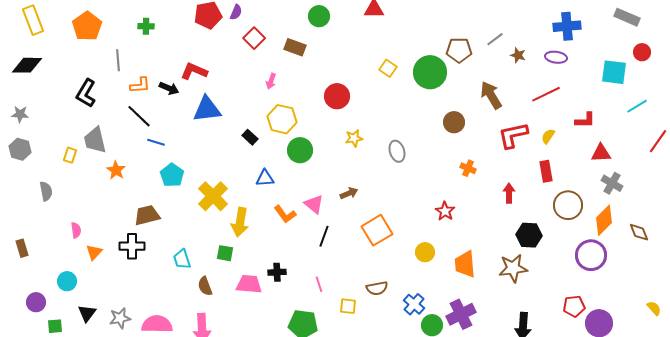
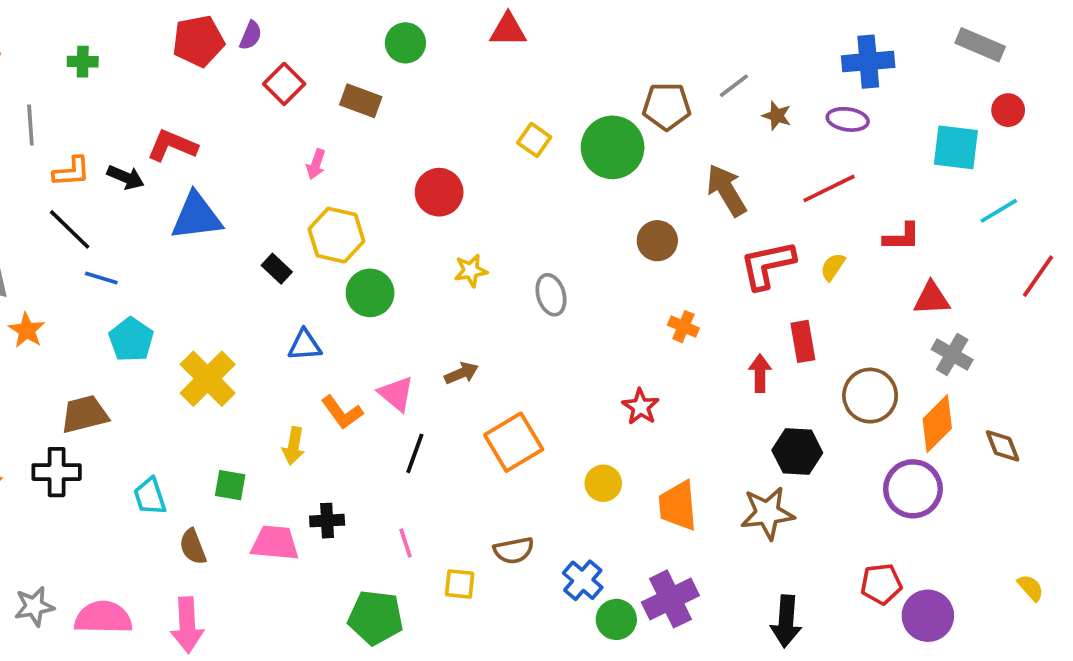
red rectangle: (546, 171) -> (803, 341), moved
yellow arrow: (240, 222) -> (294, 446), moved, size x0.7

